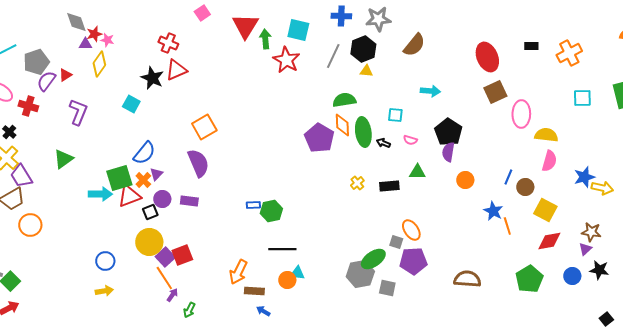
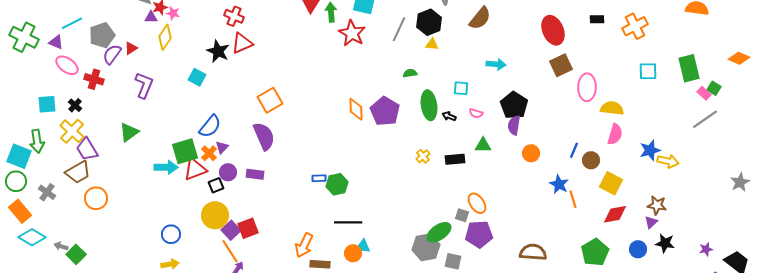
green semicircle: (344, 100) -> (410, 73), size x0.6
orange diamond: (342, 125) -> (356, 109), moved

